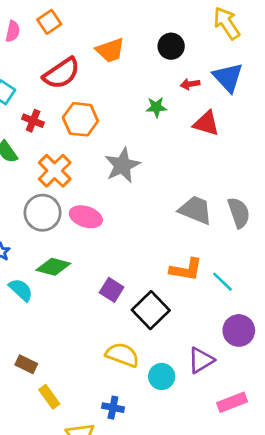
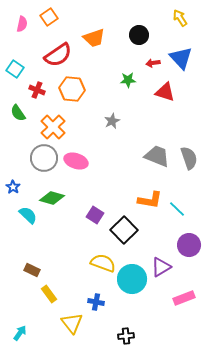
yellow arrow: (227, 23) -> (180, 18), size x0.7
gray star: (122, 165) -> (112, 121), moved, size x0.6
cyan circle: (162, 376) -> (132, 279), size x1.5

